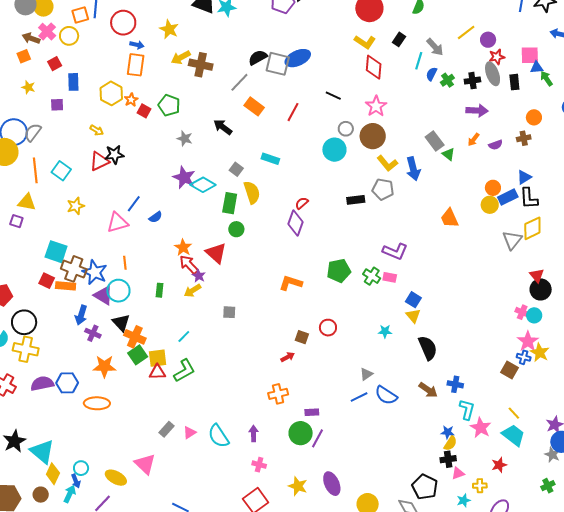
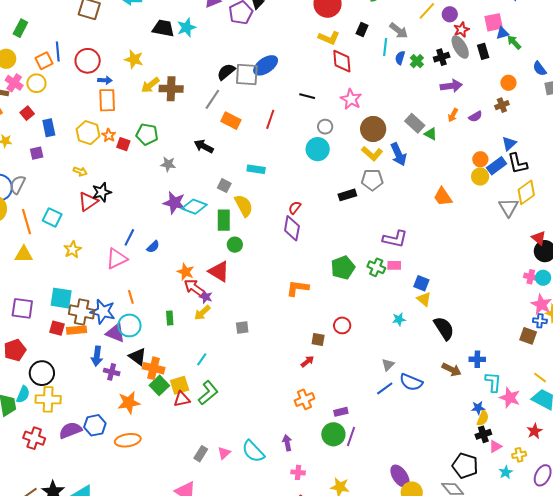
brown circle: (373, 136) -> (373, 129), moved
purple square: (16, 221) -> (22, 308), moved, size x1.6
purple ellipse: (332, 484) -> (400, 476), moved

